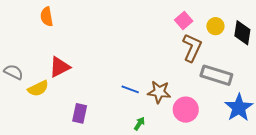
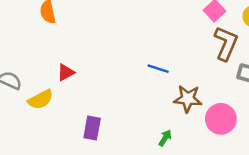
red triangle: (60, 67) -> (66, 72), size x0.7
blue line: (130, 89) -> (158, 69), moved

